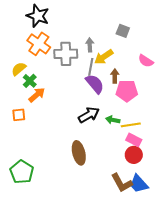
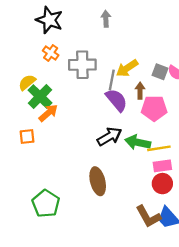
gray square: (123, 31) -> (160, 72), moved
orange cross: (39, 44) -> (51, 53), size x0.6
gray arrow: (90, 45) -> (106, 19), moved
green cross: (30, 81) -> (40, 96), size x1.5
green arrow: (113, 120) -> (138, 142), size x1.5
pink rectangle: (134, 140) -> (162, 166), turned -35
green pentagon: (22, 172) -> (46, 204), moved

